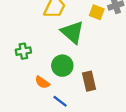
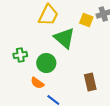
green circle: (62, 66) -> (46, 63), moved
brown rectangle: (89, 81) -> (90, 82), moved

